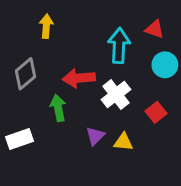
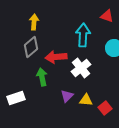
red triangle: (155, 29) -> (107, 16), moved
gray diamond: (25, 74) -> (31, 47), moved
red square: (156, 112) -> (105, 108), moved

